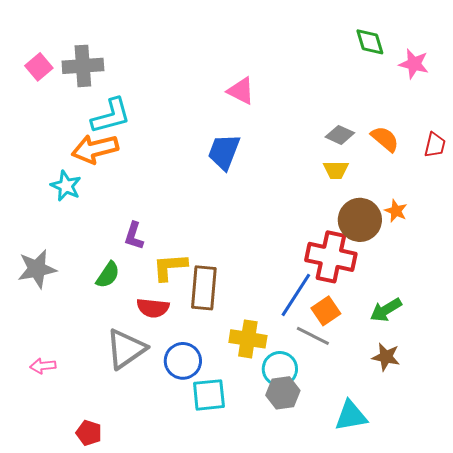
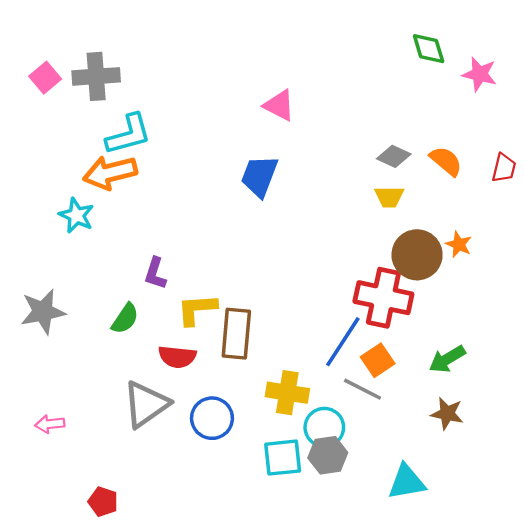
cyan square: (209, 395) -> (283, 458), moved

